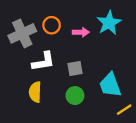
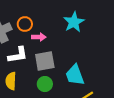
pink arrow: (81, 32) -> (39, 37), moved
gray square: (75, 69) -> (45, 61), size x1.5

